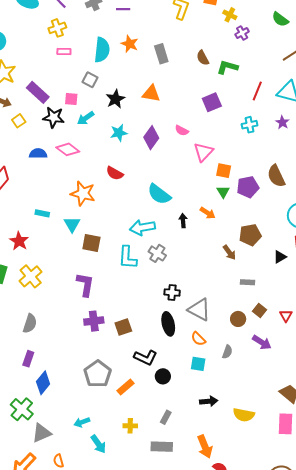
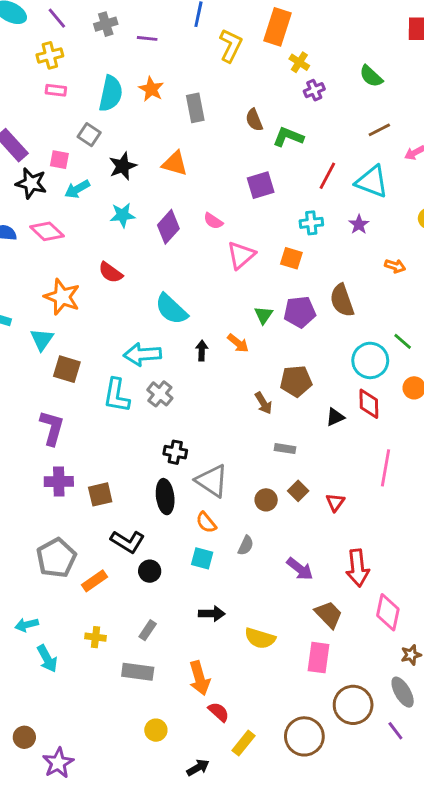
orange square: (224, 171) -> (291, 258), moved
purple arrow: (262, 342) -> (300, 569), moved

